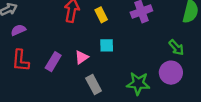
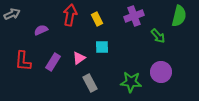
purple semicircle: (18, 30) -> (41, 30), moved
green arrow: (176, 47) -> (158, 36), moved

